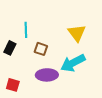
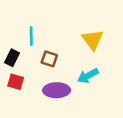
cyan arrow: (73, 63) -> (88, 76), size x0.7
red square: (13, 85) -> (16, 82), moved

